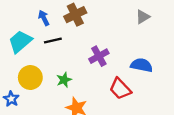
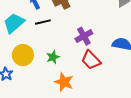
red trapezoid: (120, 89) -> (91, 60), moved

